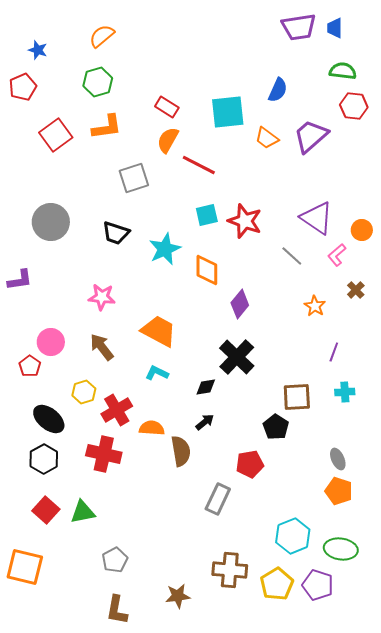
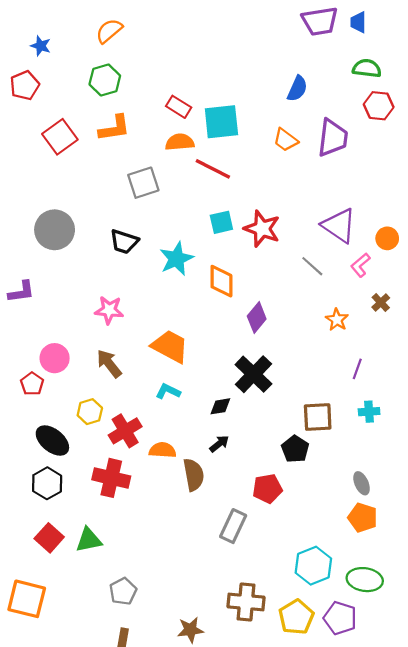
cyan square: (228, 112) -> (221, 122), moved
purple trapezoid: (311, 136) -> (333, 138), turned 138
orange semicircle: (168, 140) -> (180, 142), turned 56

